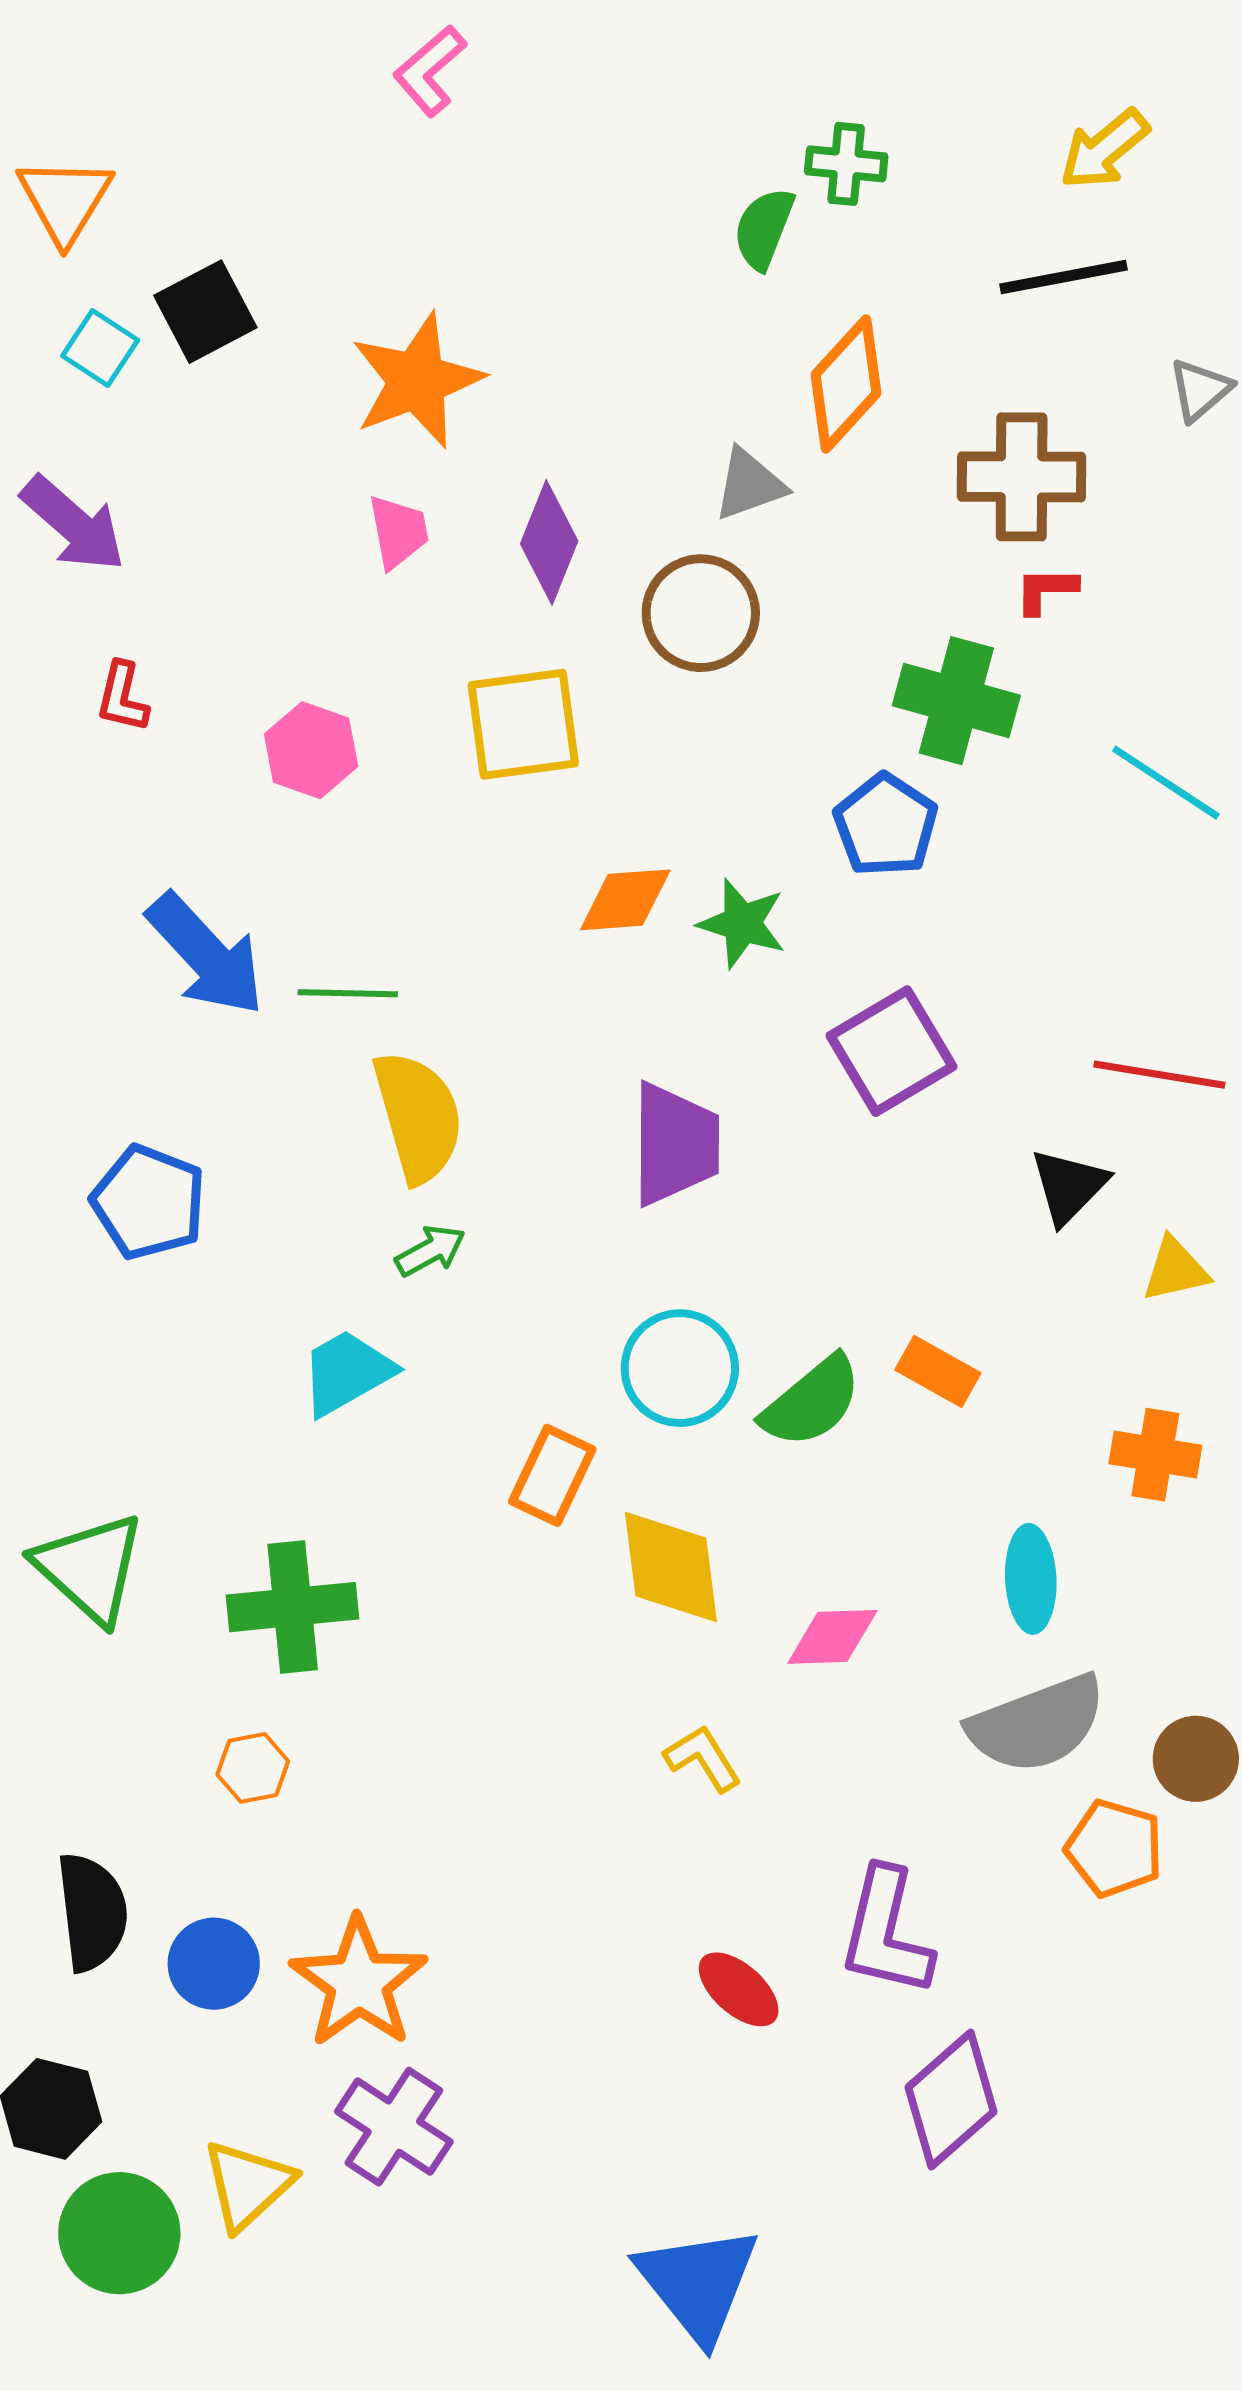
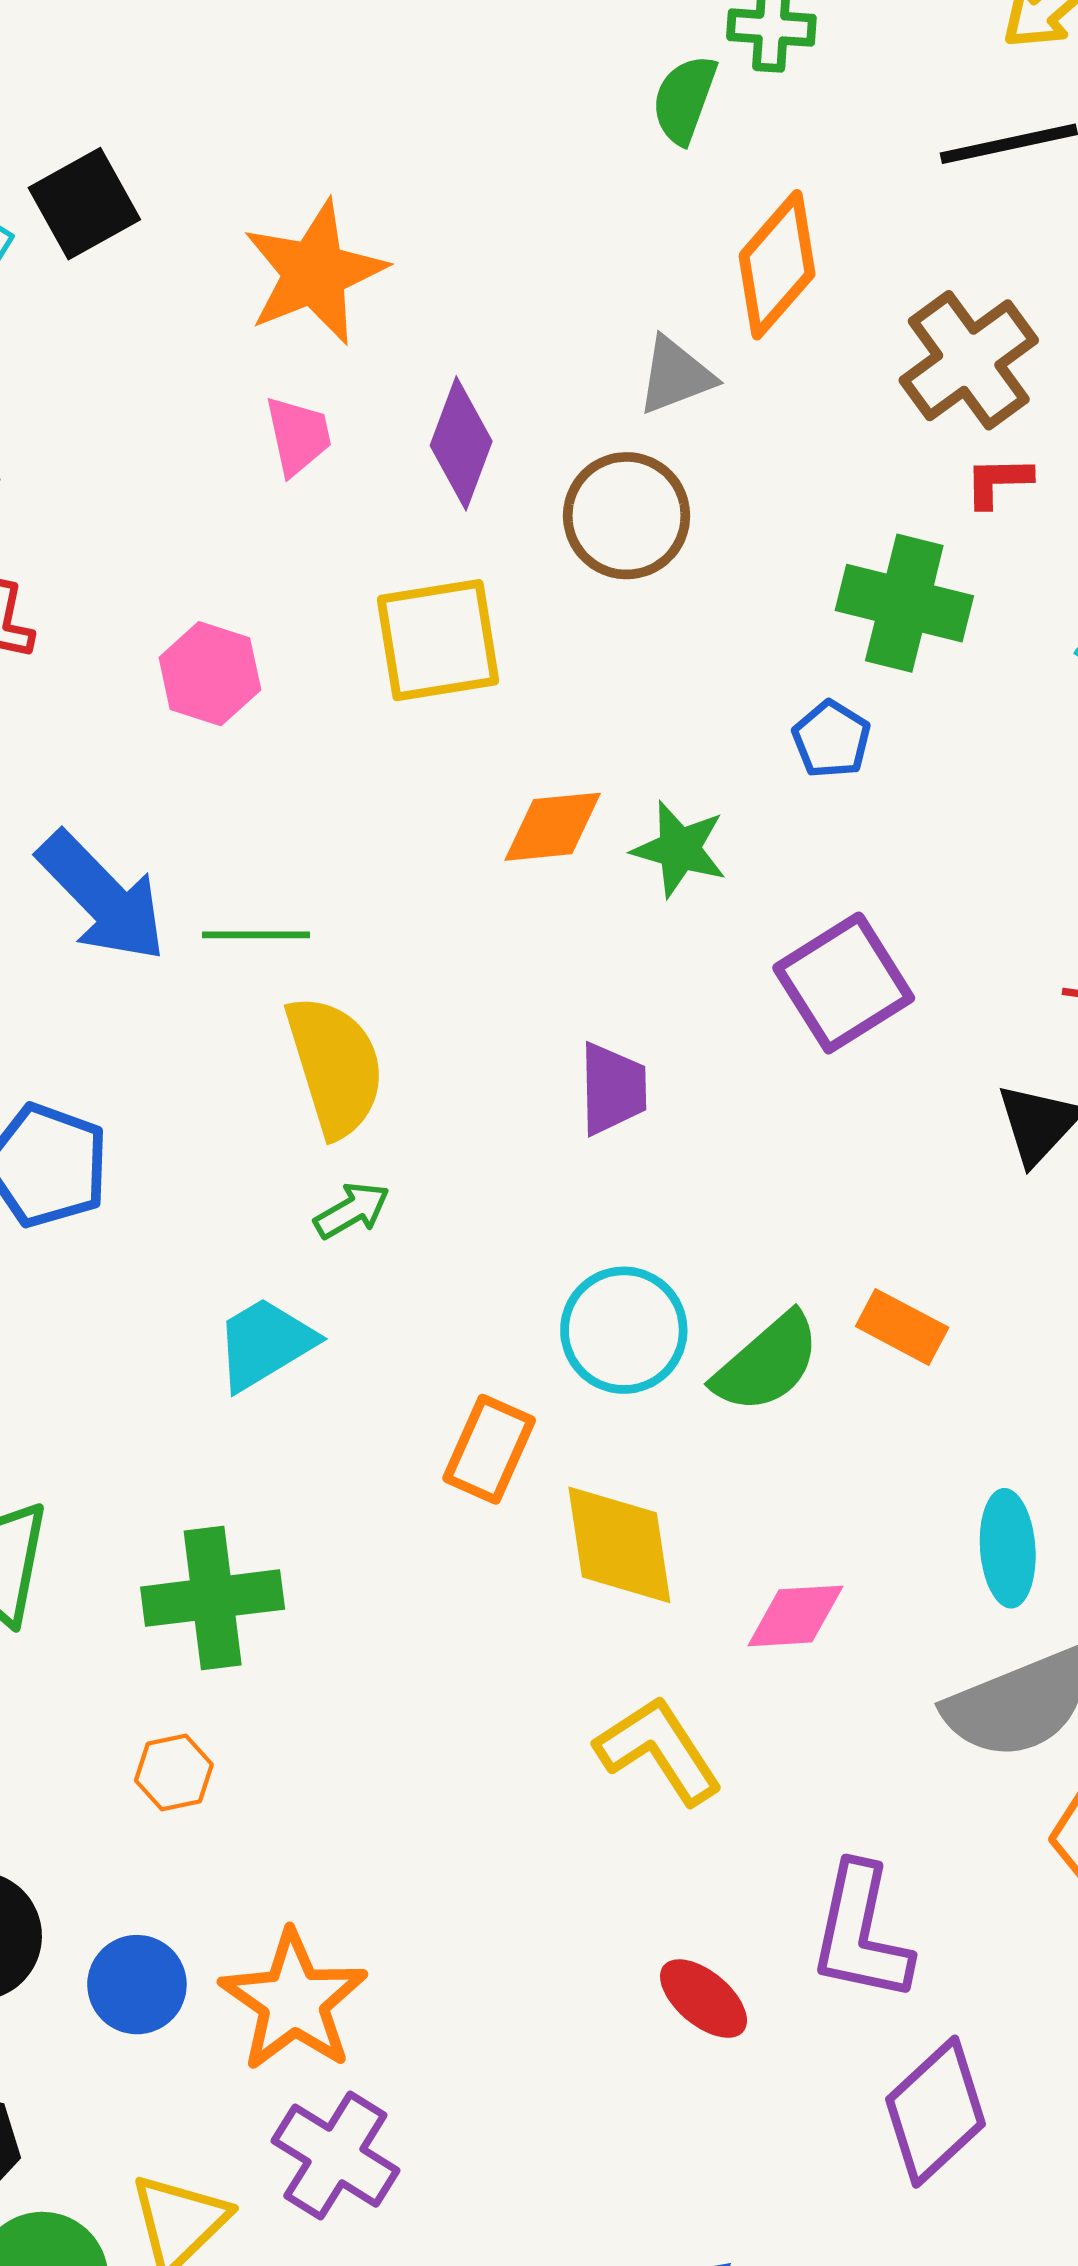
brown cross: (1022, 477) -> (969, 360), turned -35
blue pentagon: (886, 825) -> (831, 739), size x0.7
purple trapezoid: (675, 1144) -> (613, 1089), size x0.7
yellow L-shape: (703, 1758) -> (659, 1750), size x1.5

